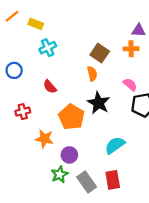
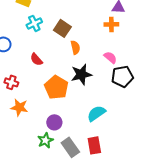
brown square: (100, 53) -> (62, 28), moved
black star: (99, 103) -> (81, 74), turned 30
red cross: (23, 112) -> (11, 82), turned 32
orange star: (44, 139) -> (19, 107), moved

